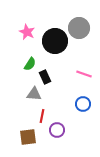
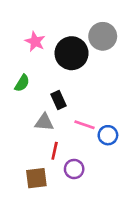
green semicircle: (30, 64) -> (22, 83), moved
pink line: (84, 74) -> (85, 125), moved

